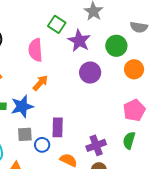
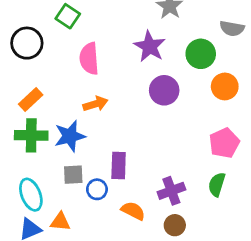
green square: (57, 24) -> (68, 16), moved
orange arrow: (40, 83) -> (95, 104), turned 30

